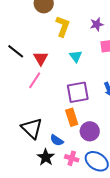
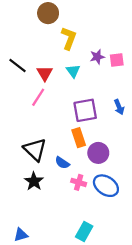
purple star: (97, 24) -> (97, 57), moved
cyan triangle: (76, 56) -> (73, 71), moved
black star: (46, 157) -> (34, 181), moved

